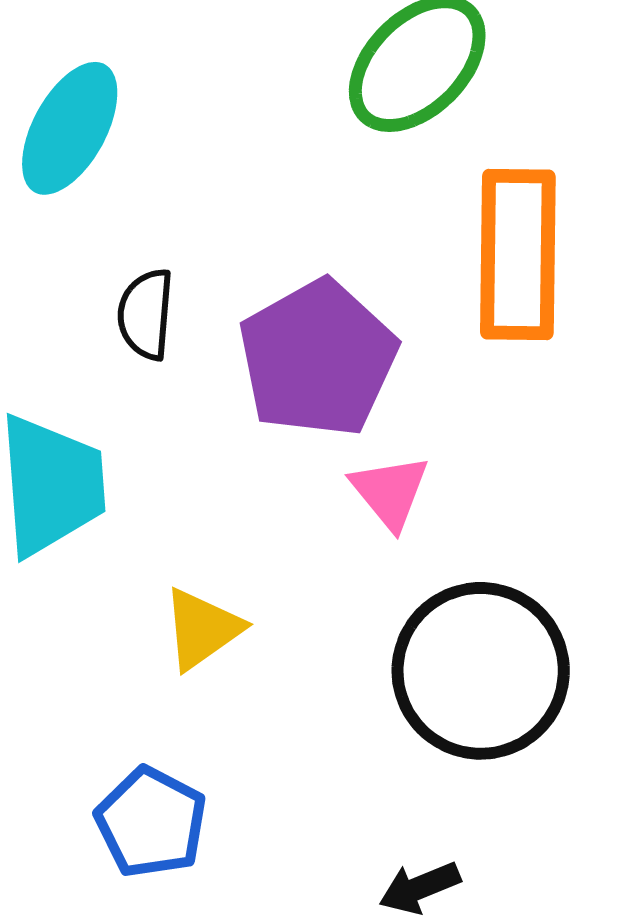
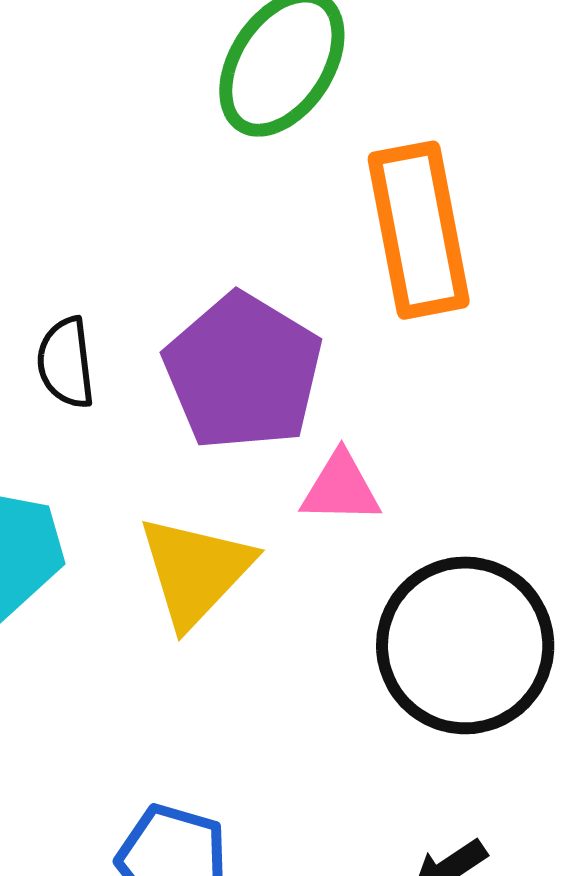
pink triangle: (390, 492) -> (341, 488), turned -38
yellow triangle: (202, 629) -> (195, 571), moved, size x1.4

